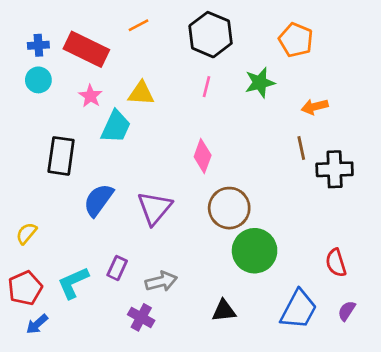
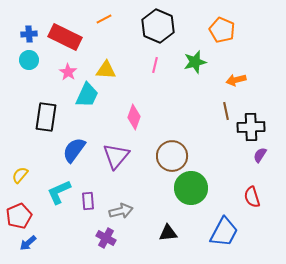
pink diamond: (203, 156) -> (134, 117), moved
purple rectangle: (117, 268) -> (88, 201), turned -30
cyan L-shape: (73, 283) -> (59, 192), moved
purple semicircle: (347, 311) -> (260, 155), moved

